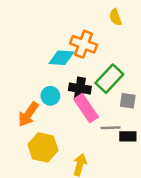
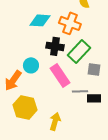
orange cross: (84, 44) -> (70, 23), moved
cyan diamond: (61, 58) -> (40, 20), moved
black cross: (80, 88) -> (55, 46), moved

